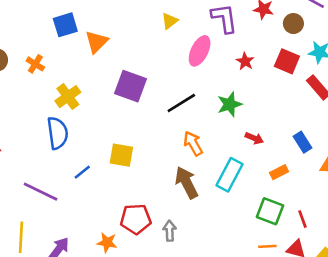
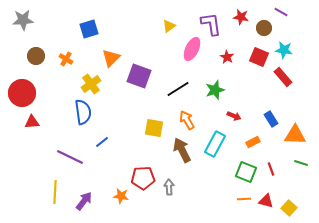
orange triangle: (97, 42) -> (111, 58), moved
yellow square: (121, 155) -> (154, 128), moved
red line: (303, 219) -> (271, 169), moved

